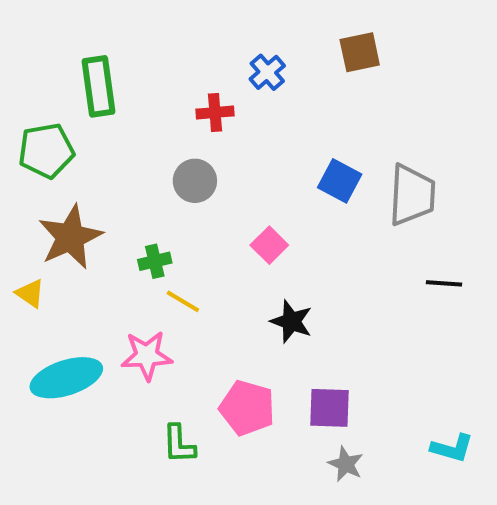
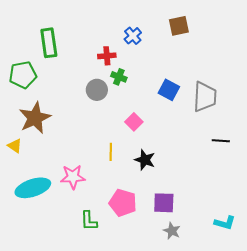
green cross: (155, 261) -> (119, 77), moved, turned 35
yellow line: (183, 301) -> (111, 152), moved, turned 60

